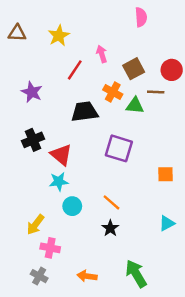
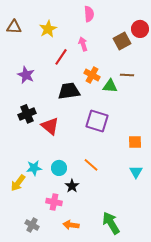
pink semicircle: (141, 17) -> (89, 14), moved
brown square: (134, 69) -> (122, 41), moved
red circle: (172, 70) -> (140, 29), moved
cyan star: (59, 182) -> (34, 168), moved
cyan triangle: (167, 223) -> (136, 172), moved, turned -32
yellow arrow: (35, 225) -> (18, 183), moved
black star: (110, 228) -> (72, 186), moved
pink cross: (50, 248) -> (54, 202), moved

